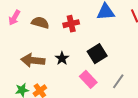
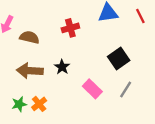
brown semicircle: (40, 23) -> (29, 37), moved
black square: (97, 54) -> (119, 59), moved

